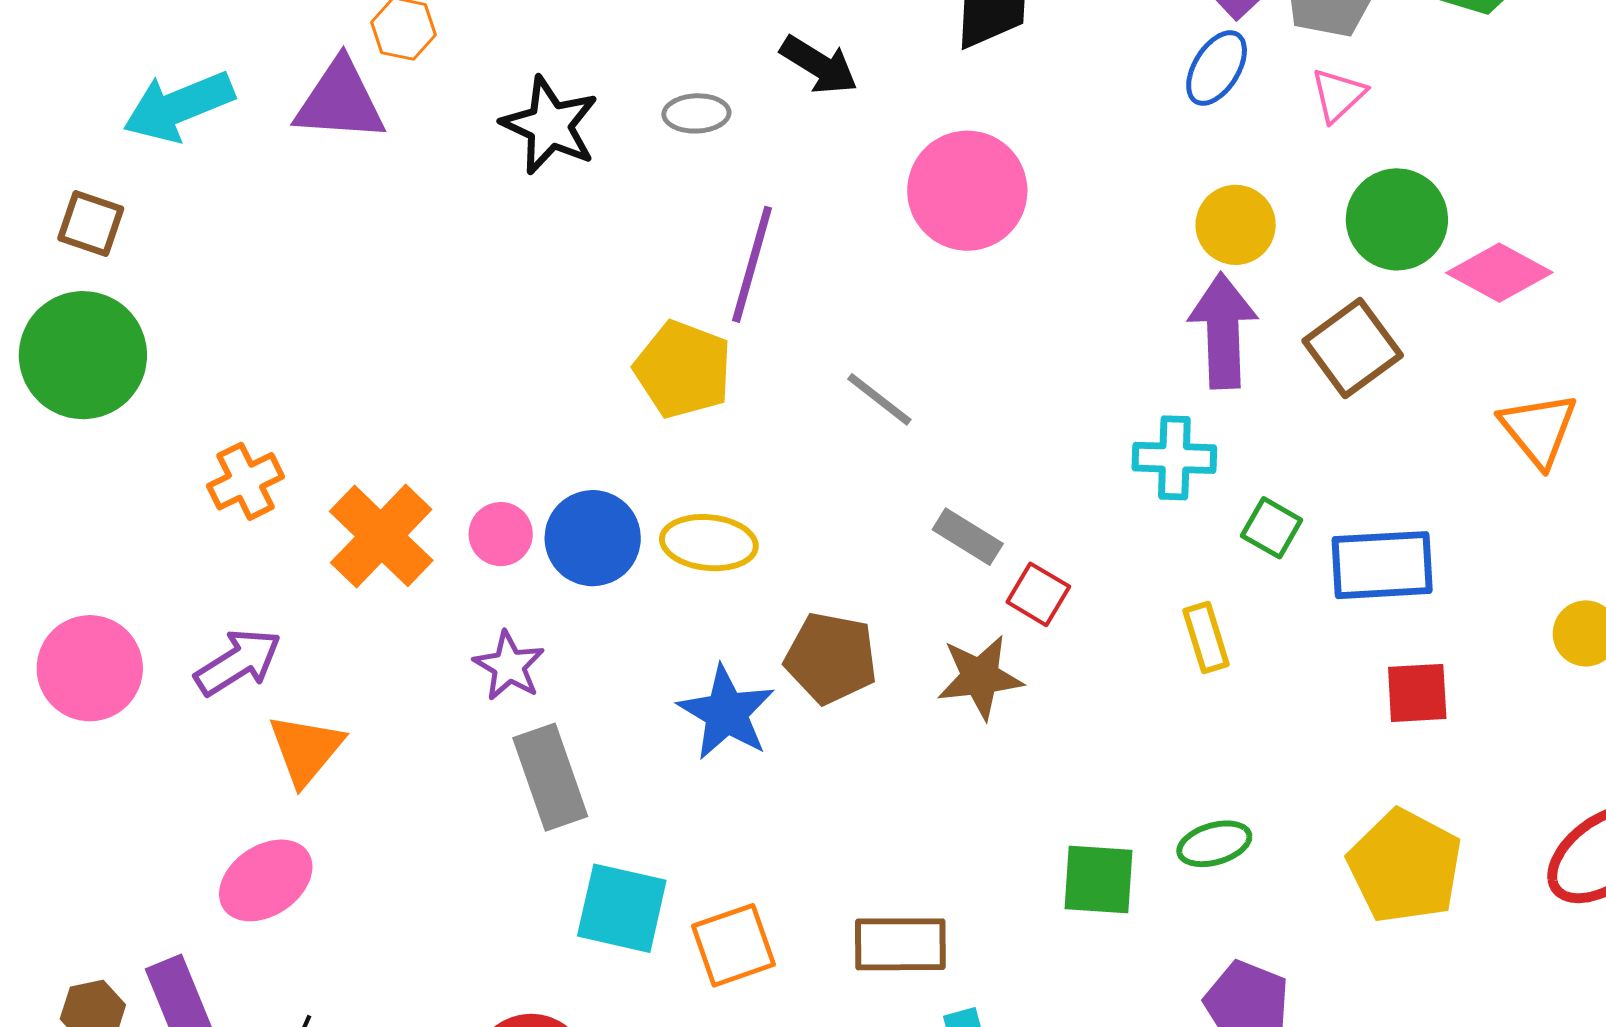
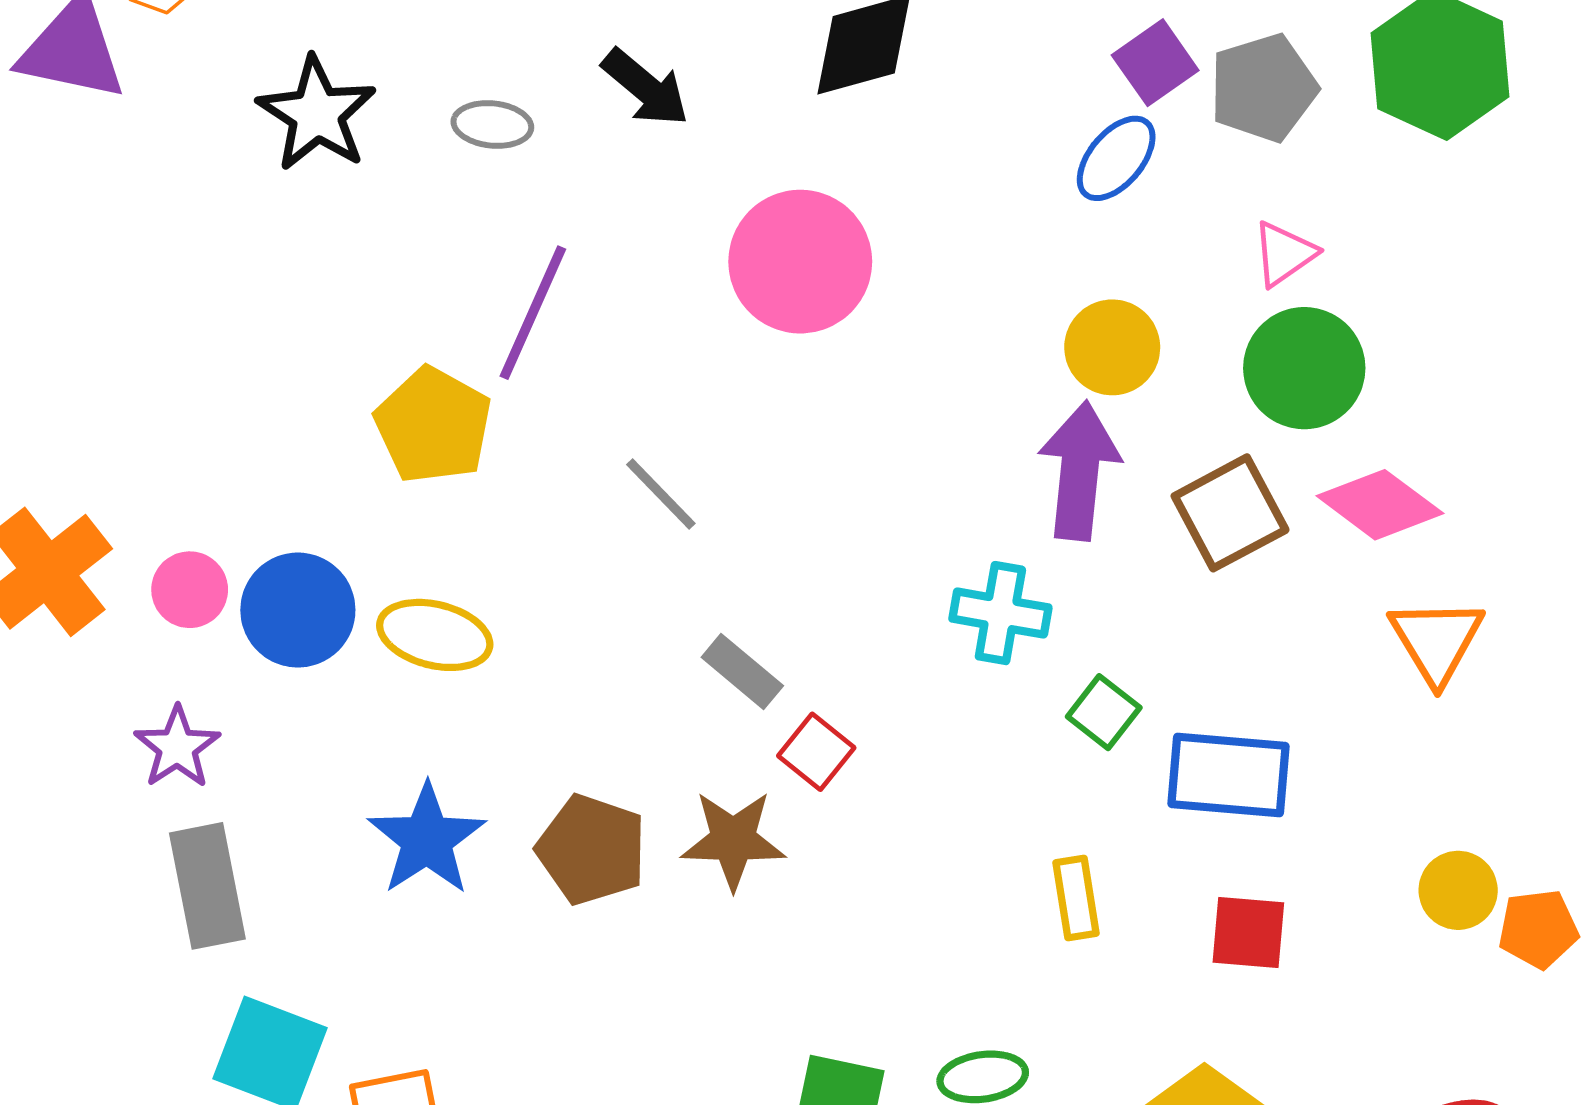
pink triangle: (1338, 95) -> (1284, 254), moved
pink diamond: (1499, 273) -> (1380, 505), moved
yellow rectangle: (1206, 637) -> (1076, 898), moved
brown pentagon: (831, 658) -> (592, 850), moved

